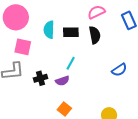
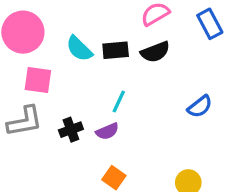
cyan semicircle: (49, 30) -> (79, 49), turned -42
black semicircle: (95, 35) -> (155, 52), turned 84

